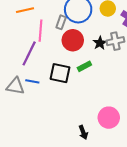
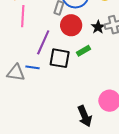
pink line: (41, 31) -> (23, 16), moved
purple line: (29, 53) -> (43, 42), moved
black arrow: (83, 132) -> (85, 116), size x1.5

